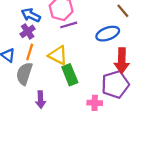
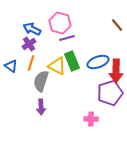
blue ellipse: (108, 34) -> (98, 62), moved
gray semicircle: (24, 74) -> (41, 81), moved
green rectangle: (70, 75) -> (72, 61), moved
pink cross: (95, 103) -> (91, 119), moved

